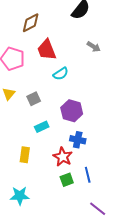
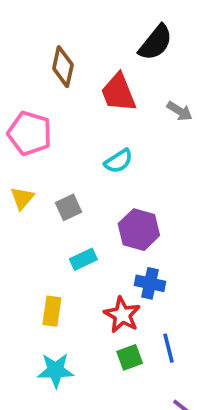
brown diamond: (31, 23) -> (63, 67), turned -50
red trapezoid: (47, 50) -> (119, 93), moved
cyan star: (20, 196) -> (56, 370), moved

